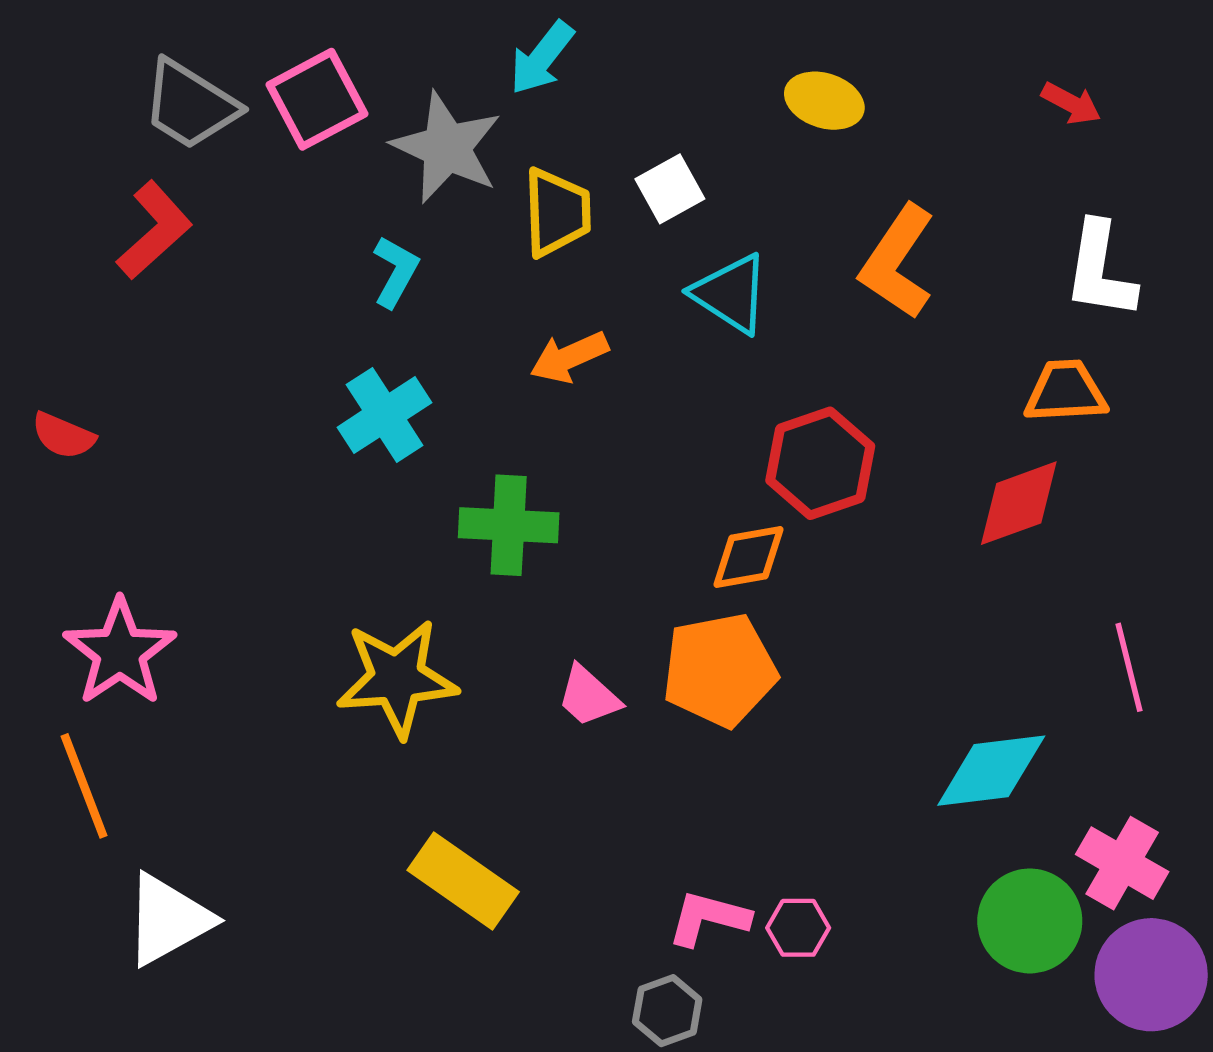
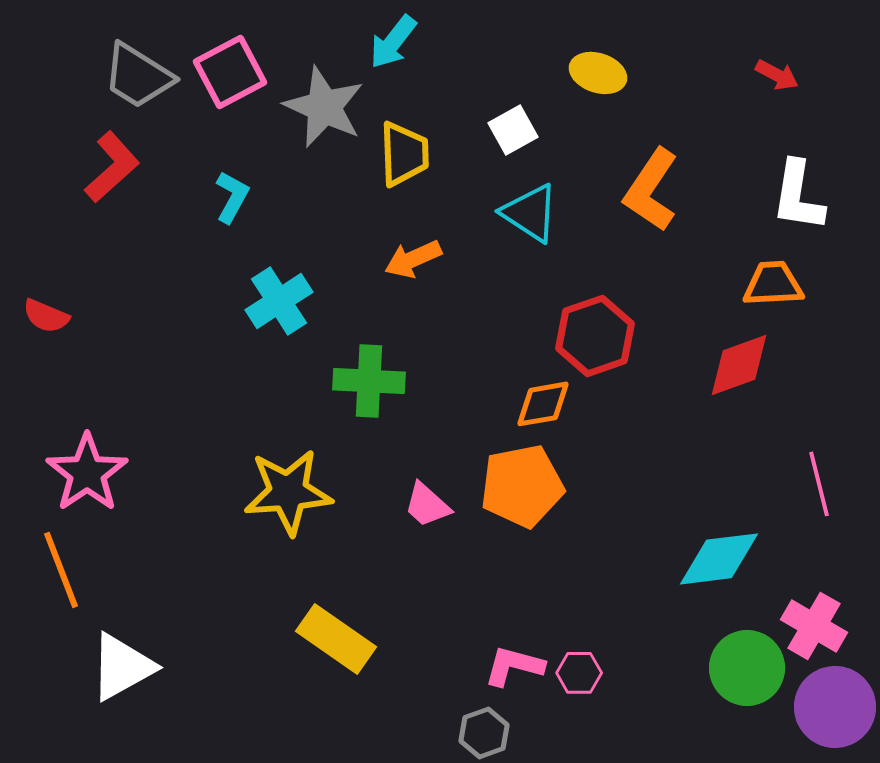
white square: (670, 189) -> (513, 130), moved
cyan L-shape: (396, 272) -> (232, 197), moved

